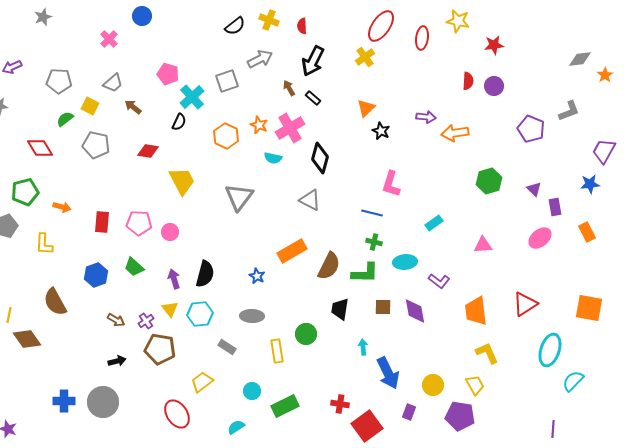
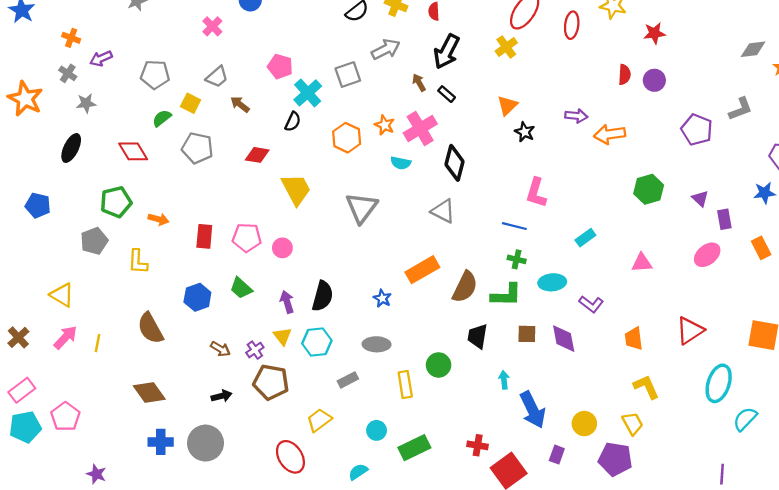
orange trapezoid: (476, 311) -> (634, 339), size x0.7
brown diamond: (27, 339) -> (149, 393), moved
gray rectangle: (227, 347) -> (348, 380), turned -60

